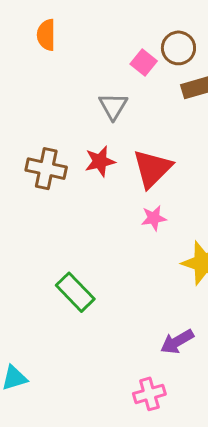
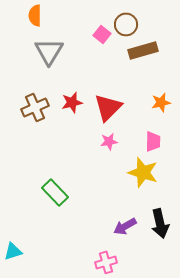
gray triangle: (113, 106) -> (49, 51), moved, size x1.4
brown cross: (46, 169) -> (35, 107), turned -36

